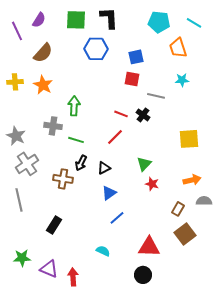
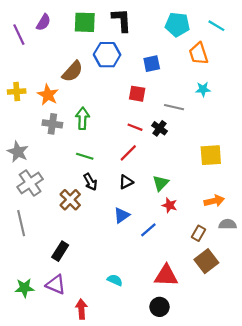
brown semicircle: (43, 53) -> (72, 71), moved
red square: (132, 79) -> (137, 94), moved
gray cross: (53, 126) -> (52, 124), moved
black arrow: (81, 163) -> (90, 182), turned -56
black triangle: (104, 168) -> (126, 182), moved
brown cross: (63, 179) -> (70, 200), turned 36
blue line: (117, 218) -> (148, 230), moved
purple triangle: (49, 269) -> (56, 285), moved

